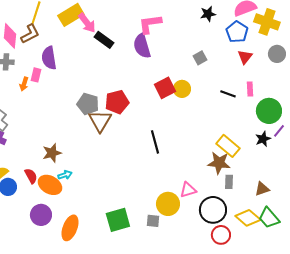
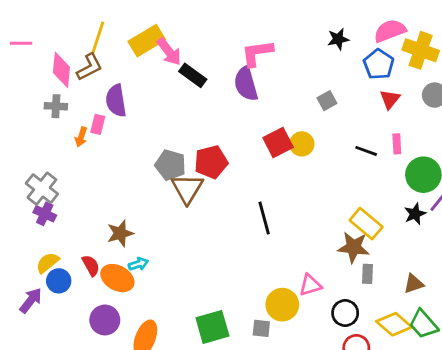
black circle: (213, 210) -> (345, 313), size x0.7

